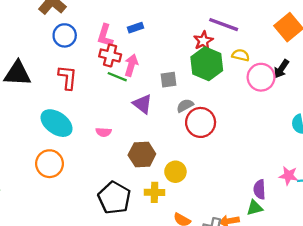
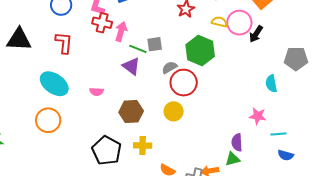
green hexagon: (207, 64) -> (200, 50), moved
green line: (117, 77) -> (138, 49), moved
pink circle: (261, 77) -> (239, 23), moved
yellow circle: (175, 172) -> (174, 111), moved
pink star: (288, 176) -> (258, 116), moved

